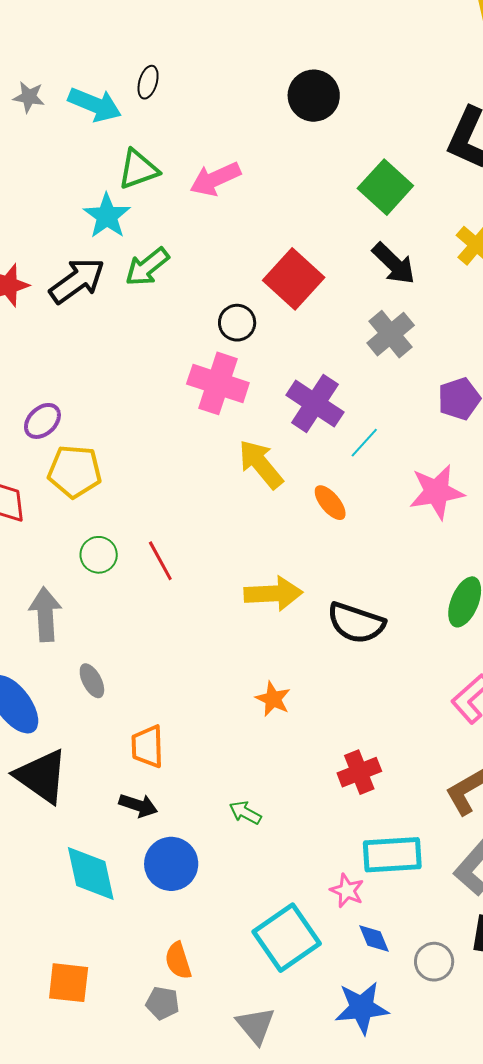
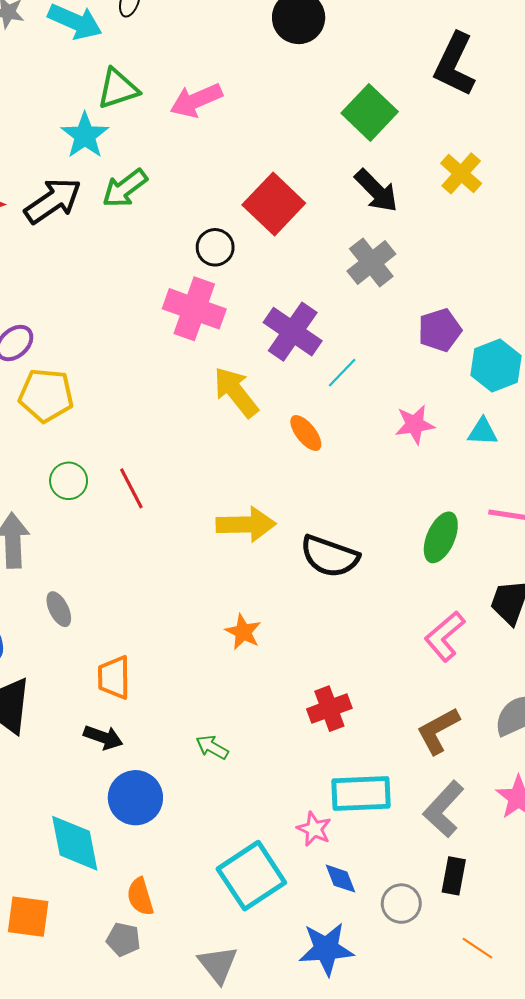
pink star: (437, 492) -> (415, 424), size x0.7
cyan diamond: (91, 874) -> (75, 843), moved

